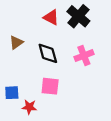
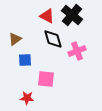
black diamond: (48, 53) -> (53, 39), moved
blue square: (12, 93) -> (25, 60), moved

